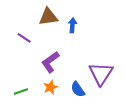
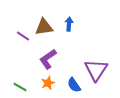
brown triangle: (48, 17) -> (44, 27), moved
green line: (21, 91) -> (20, 87), turned 48

